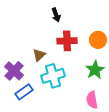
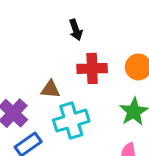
brown triangle: (39, 55) -> (50, 89), turned 48

